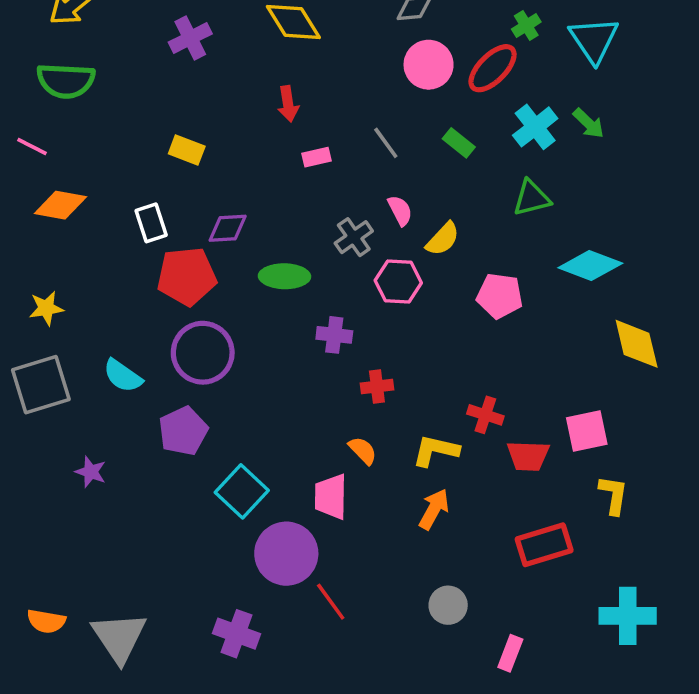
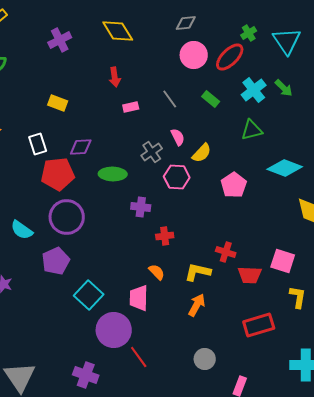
pink pentagon: (500, 296) -> (234, 185), turned 30
pink square: (587, 431) -> (283, 261), turned 30

